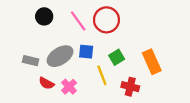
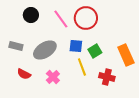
blue square: (86, 52) -> (76, 46), moved
gray rectangle: (31, 61) -> (16, 46), moved
red semicircle: (46, 83) -> (24, 74), moved

